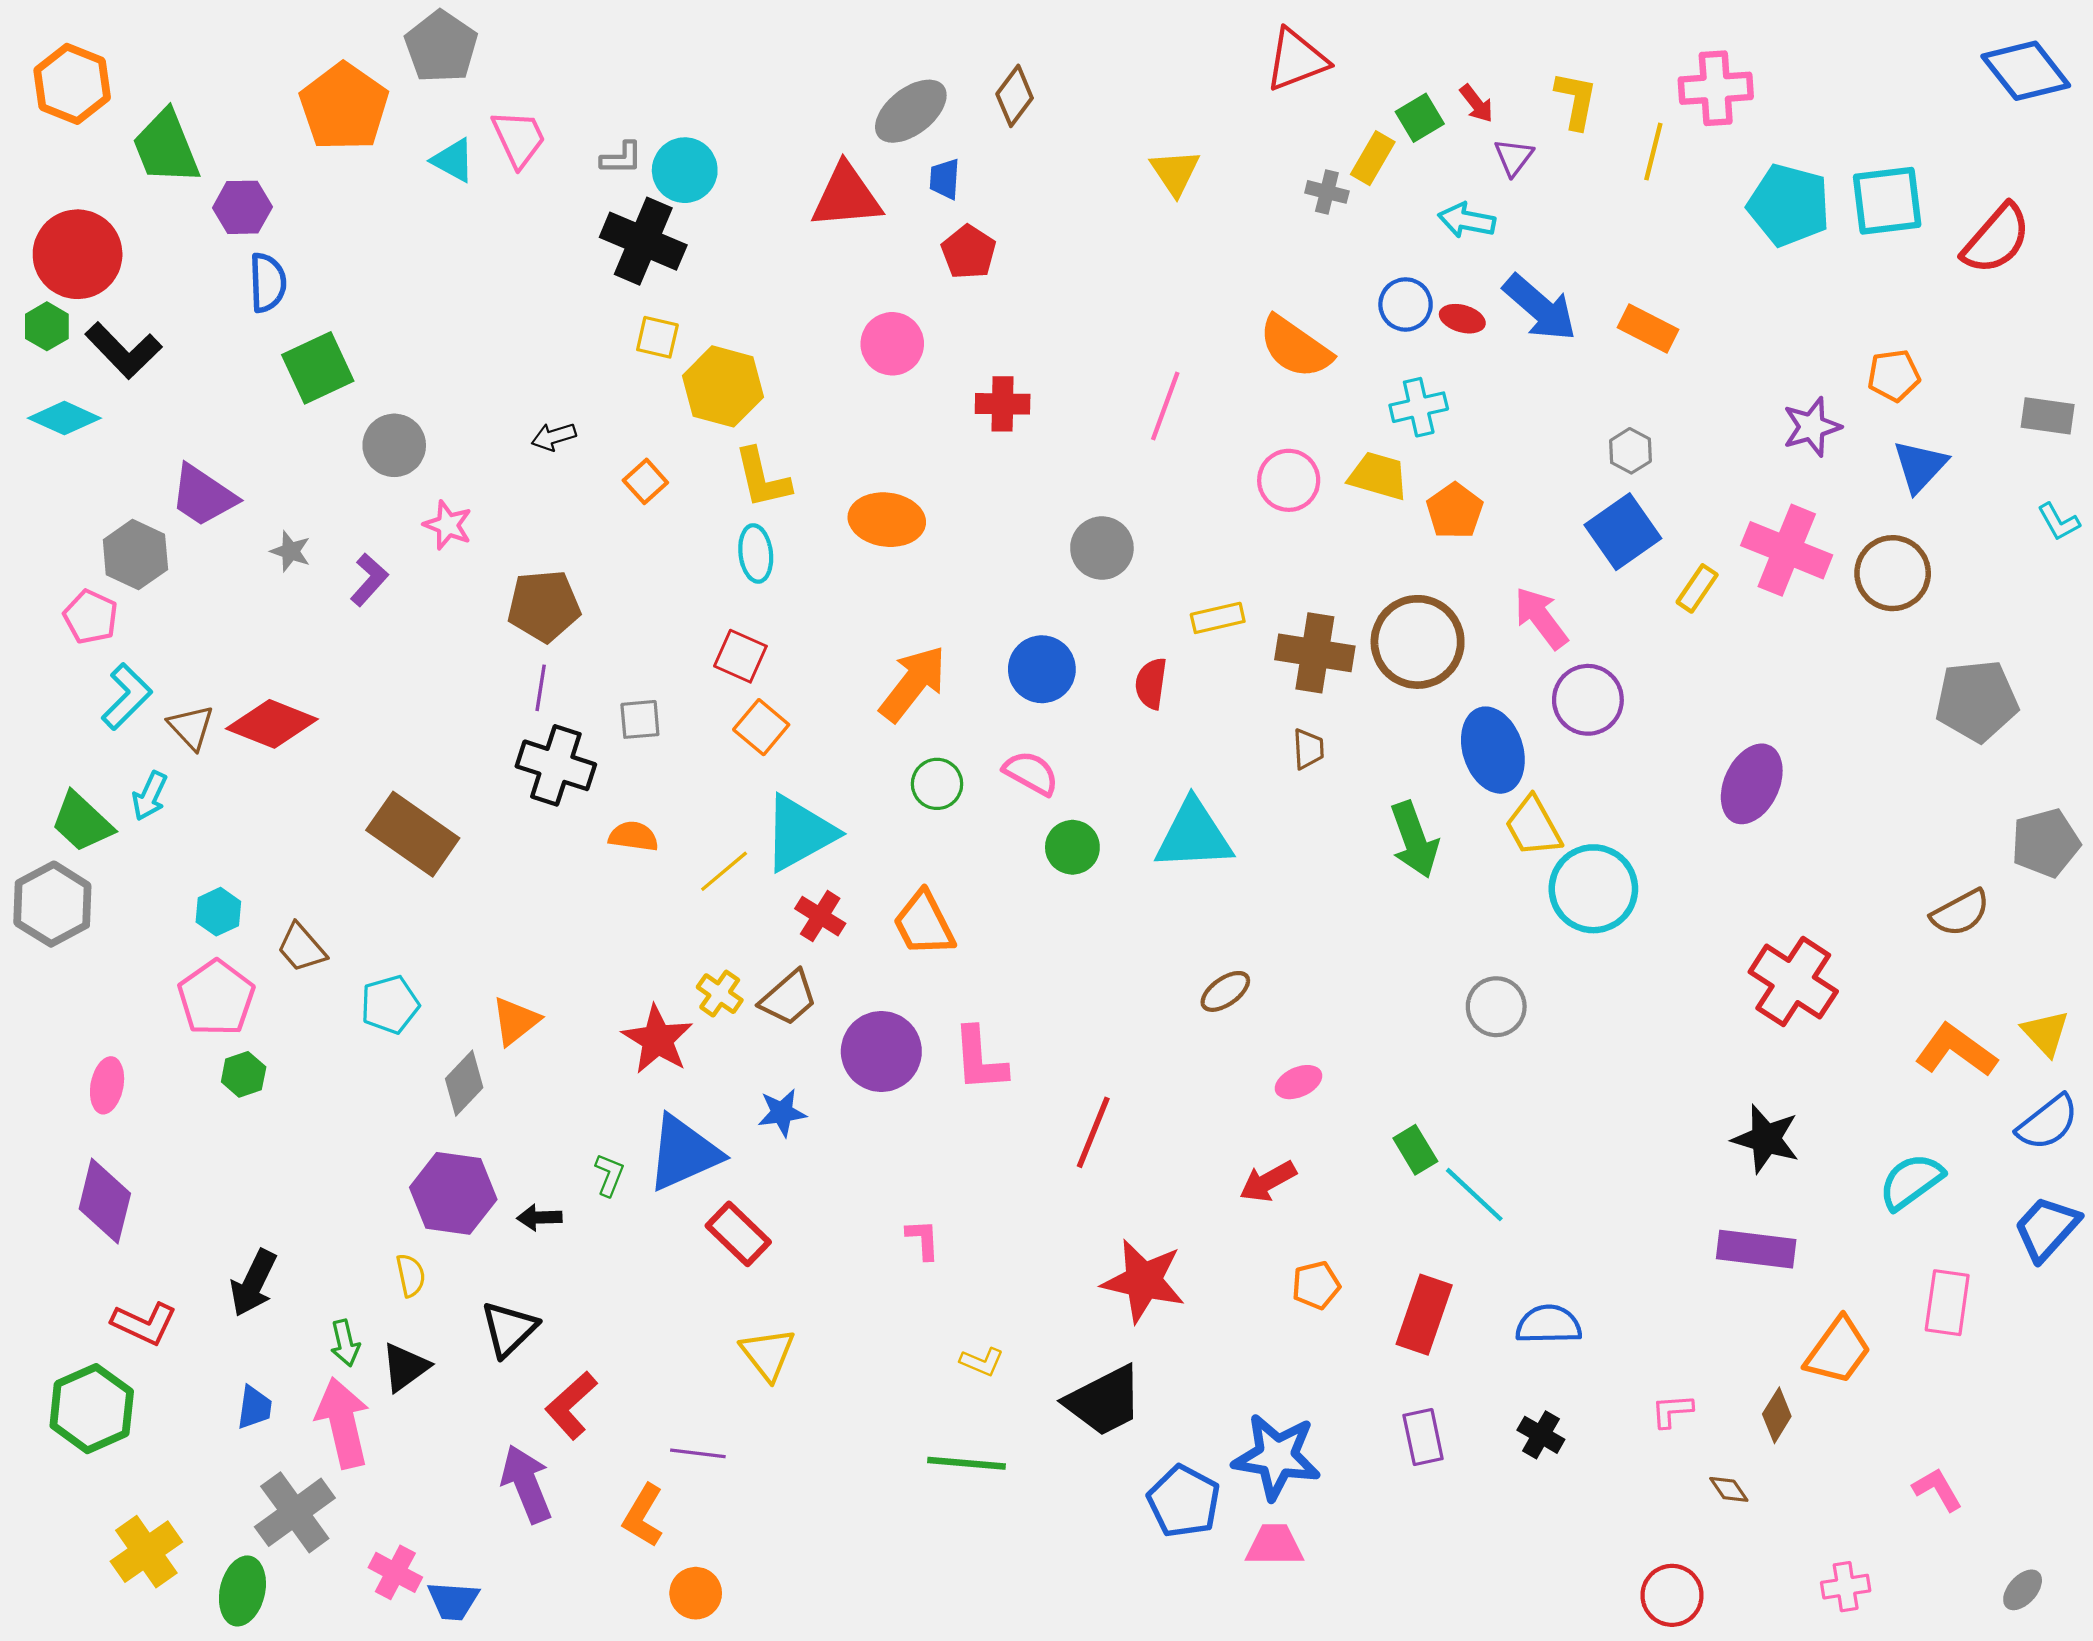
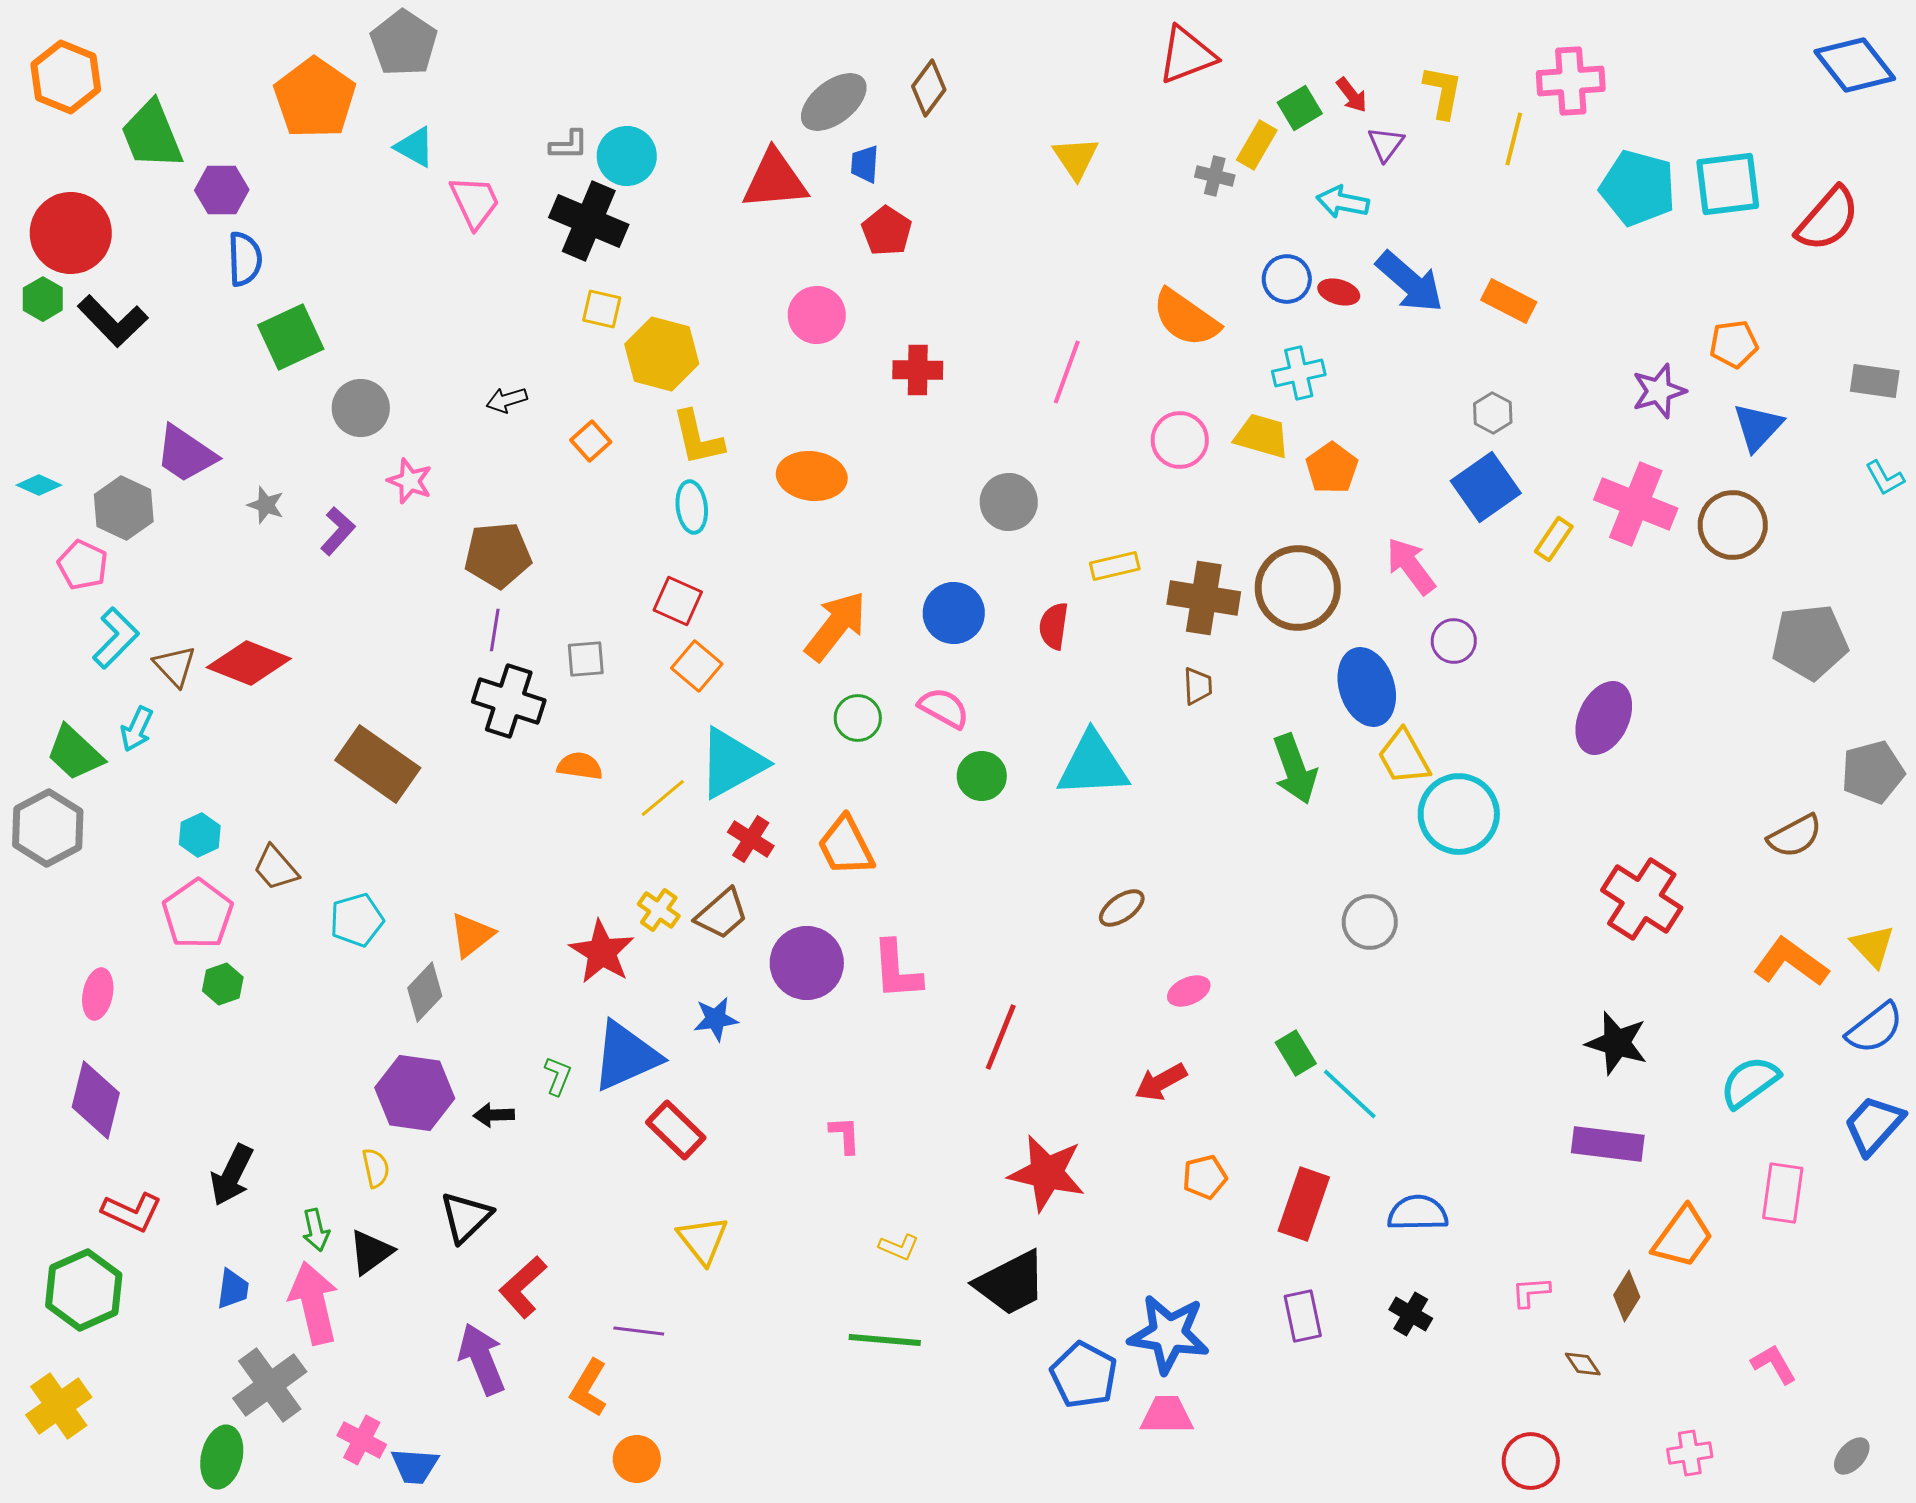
pink trapezoid: (519, 138) -> (475, 202), moved
cyan diamond: (64, 418) -> (39, 485), moved, size x0.7
purple circle: (1588, 700) -> (1454, 641), size x0.7
yellow cross: (146, 1552) -> (59, 1406), moved

